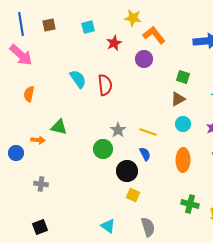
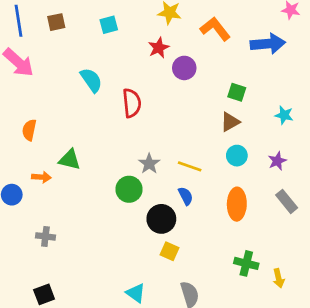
orange L-shape: (154, 35) -> (215, 29), moved
red star: (114, 43) -> (159, 48), moved
cyan semicircle: (78, 79) -> (91, 80), moved
orange semicircle: (29, 94) -> (29, 130), moved

